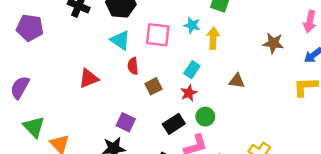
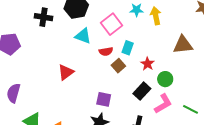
pink square: (158, 35) -> (112, 24), turned -30
red semicircle: (133, 66) -> (106, 51), moved, turned -80
cyan rectangle: (192, 70) -> (128, 48), moved
brown triangle: (237, 81) -> (183, 45), size x1.5

